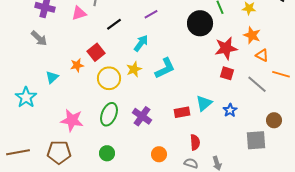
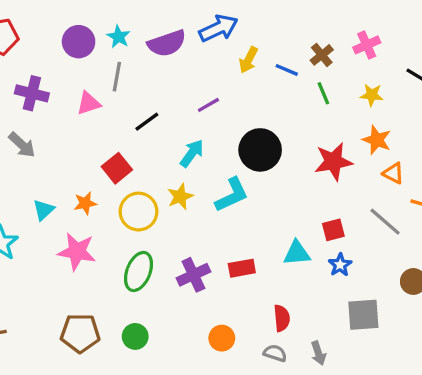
black circle: (200, 23) -> (260, 150), moved
orange star: (77, 65) -> (85, 203), moved
red square: (227, 73) -> (333, 230), moved, turned -32
cyan triangle: (204, 103) -> (297, 253), turned 36
red rectangle: (182, 112) -> (242, 268), moved
purple cross: (142, 116) -> (193, 275), turned 30
pink star: (72, 120) -> (77, 252), moved
gray square: (256, 140) -> (363, 315), moved
brown pentagon: (59, 152) -> (80, 333), moved

